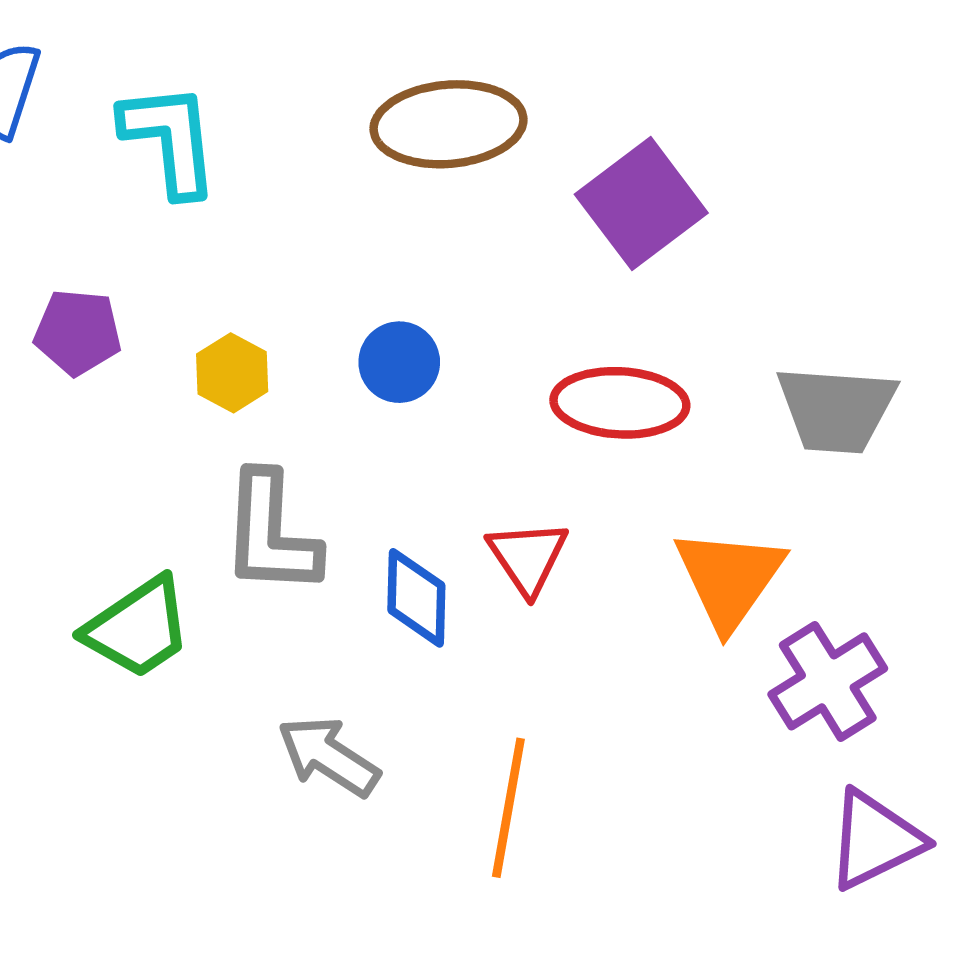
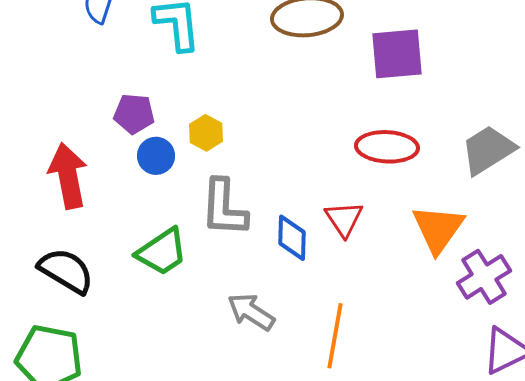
purple square: (641, 204) -> (397, 54), turned 32
blue circle: (399, 362) -> (156, 156), moved
gray trapezoid: (836, 409) -> (488, 150), turned 144

